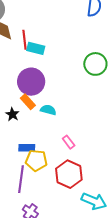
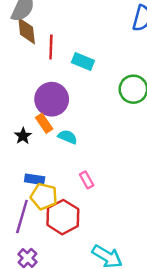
cyan rectangle: (36, 48) -> (83, 62), moved
red hexagon: (69, 174) -> (63, 217), moved

